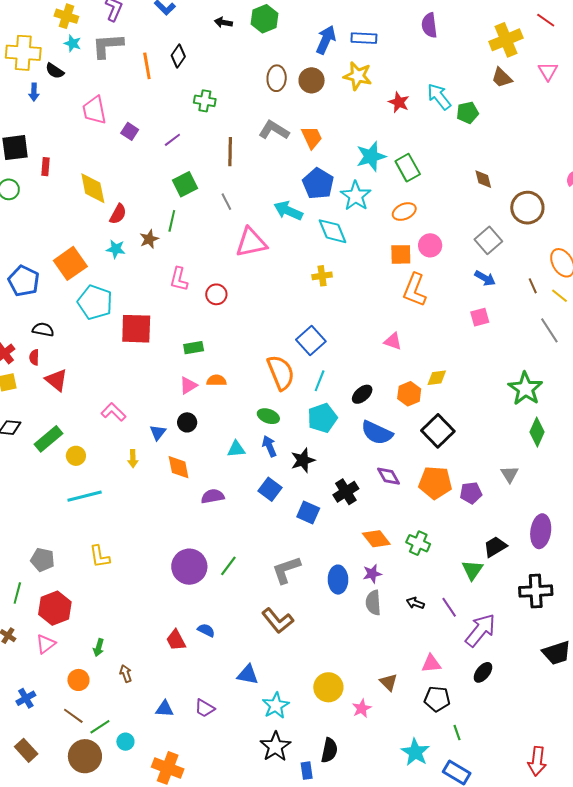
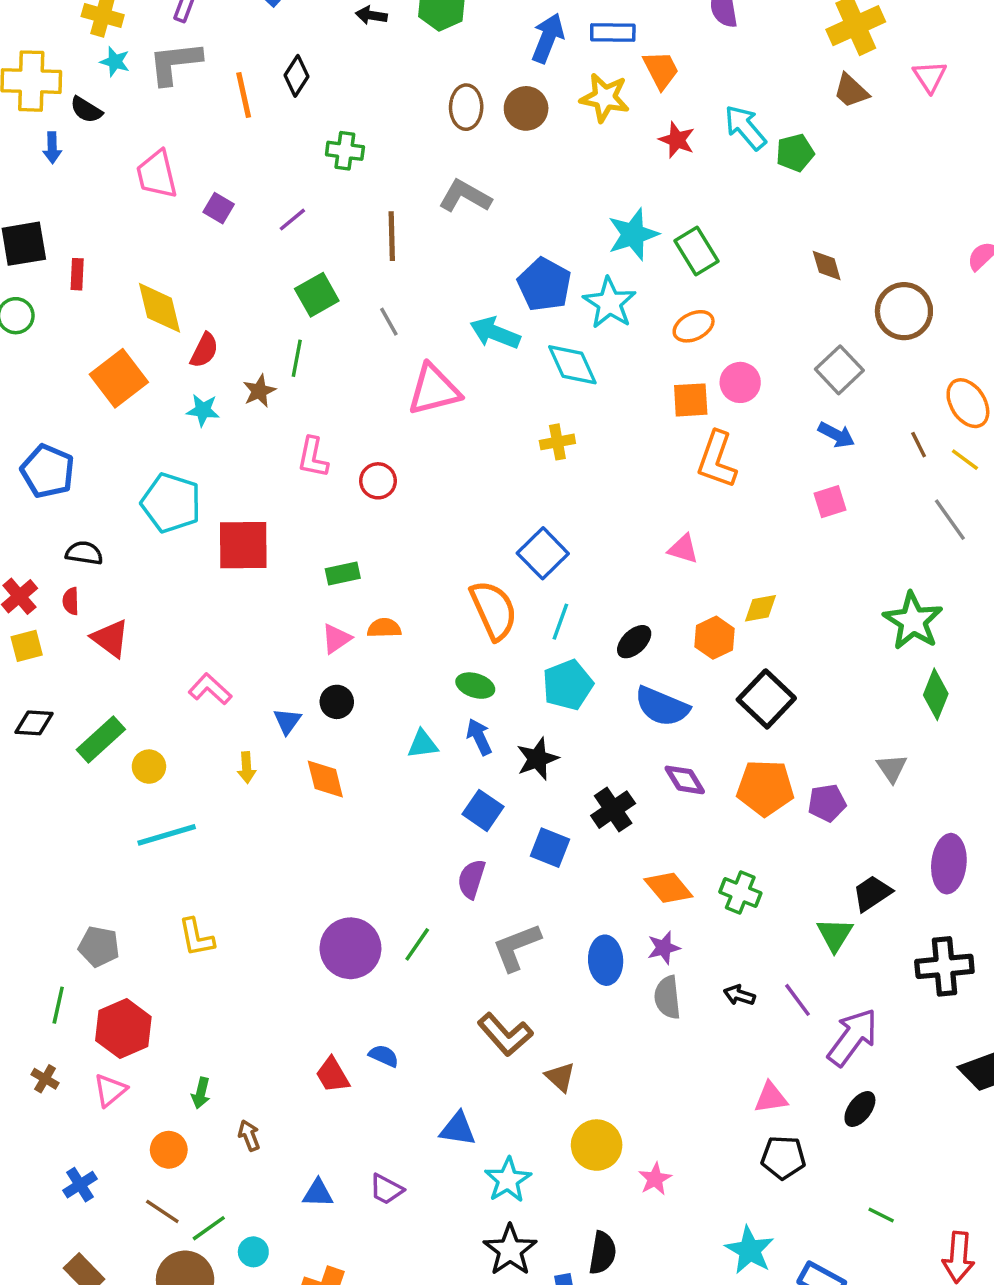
orange trapezoid: (312, 137) -> (661, 70), moved
orange square: (70, 263) -> (119, 378), moved
purple semicircle: (213, 496) -> (472, 879), moved, turned -60
brown triangle: (389, 682) -> (560, 1077), moved
green line: (457, 733) -> (881, 1215), moved, turned -42

